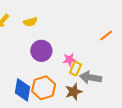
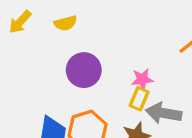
pink star: (69, 60) -> (142, 79), moved

